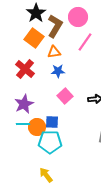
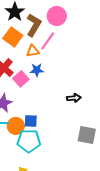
pink line: (85, 42) -> (48, 41), moved
pink square: (65, 96) -> (21, 79), moved

